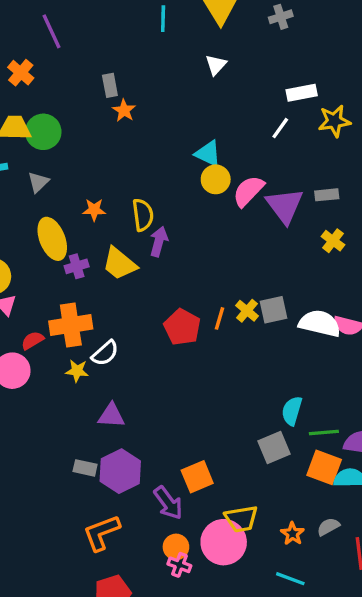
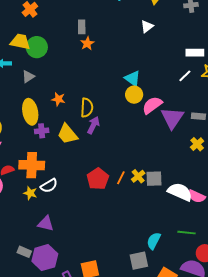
white line: (280, 128) -> (185, 76), moved
green line: (324, 433) -> (186, 233), moved

